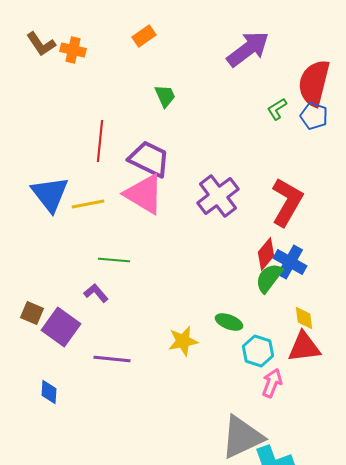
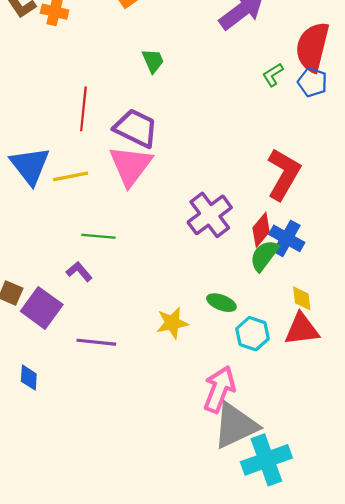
pink triangle: (144, 194) -> (131, 166), turned 36
purple cross: (218, 196) -> (210, 215), moved
pink arrow: (272, 383) -> (219, 389), moved, size x1.5

